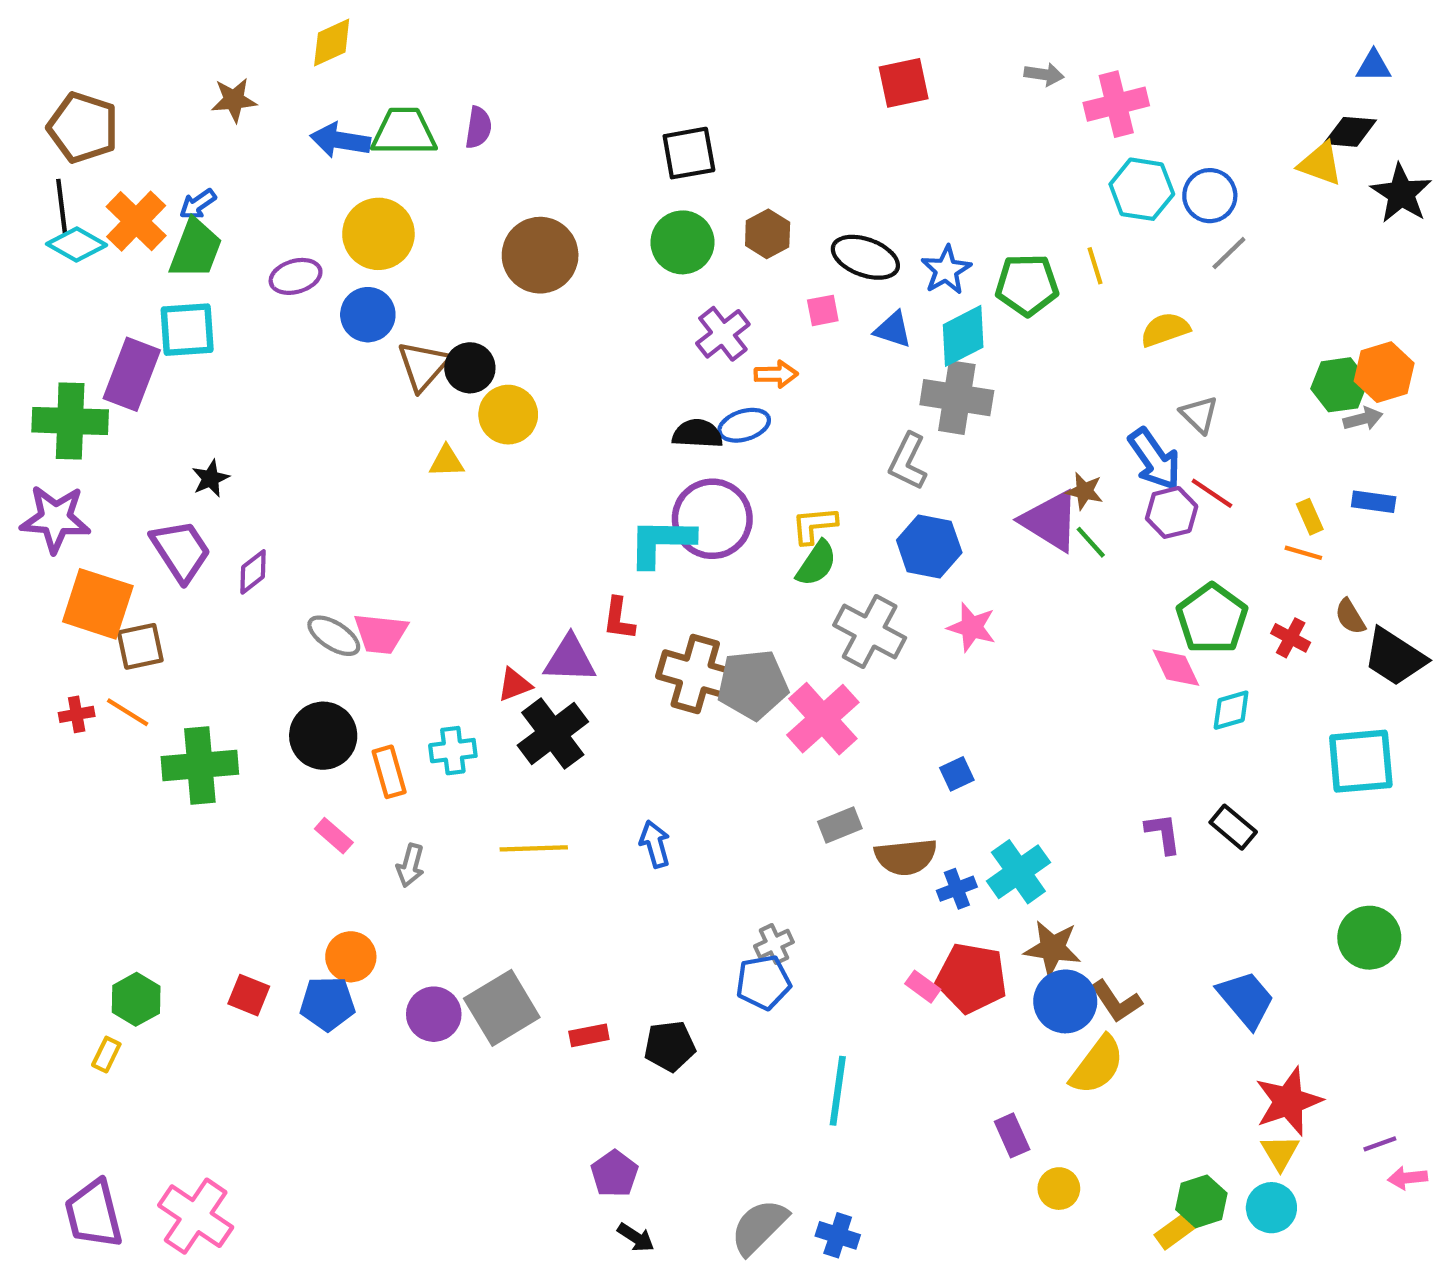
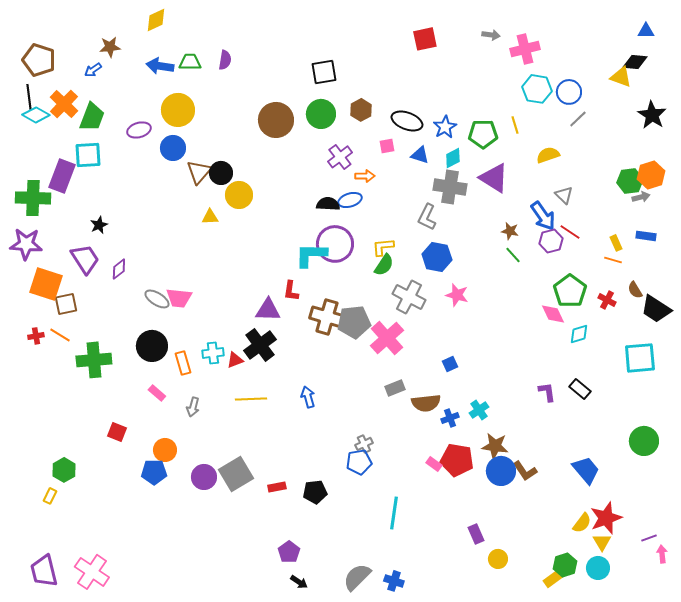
green trapezoid: (404, 132) -> (190, 62), size x0.7
black star: (1401, 193) -> (652, 115), moved
blue arrow: (198, 204) -> (93, 70), moved
brown circle: (540, 255) -> (276, 120), moved
cyan diamond: (963, 336) -> (453, 158), size x0.7
purple triangle: (1050, 521) -> (494, 178), moved
red triangle: (515, 685) -> (235, 360), moved
cyan cross: (1018, 872) -> (479, 410), size x0.7
red square: (249, 995) -> (117, 432), moved
yellow semicircle: (1097, 1065) -> (582, 523), moved, size x0.7
pink arrow: (1408, 1178) -> (662, 554), turned 90

